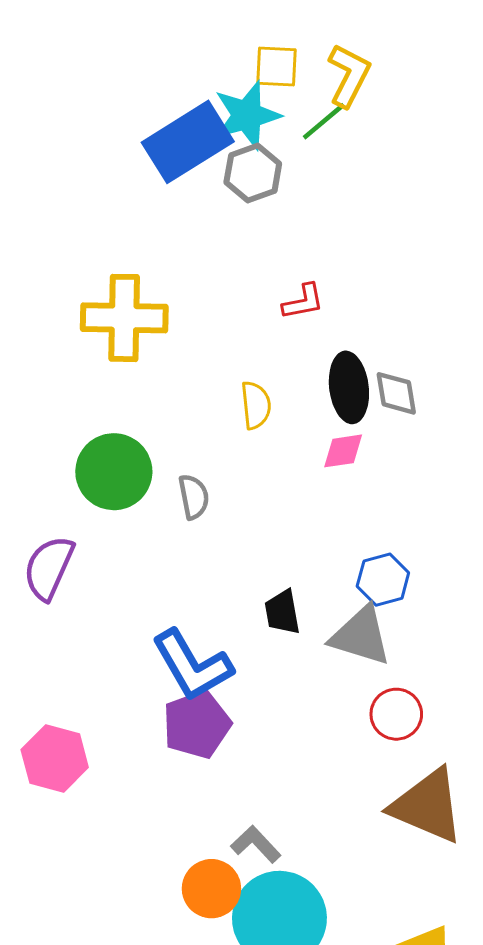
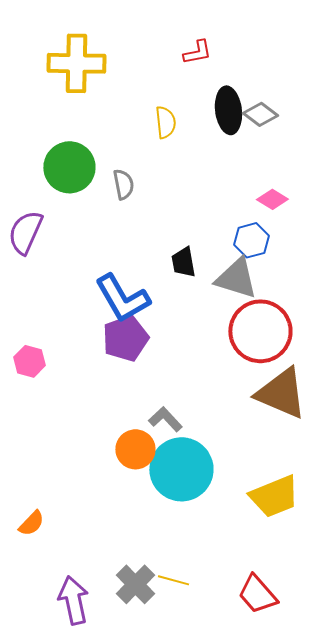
gray diamond: (396, 393) -> (260, 114), turned -44
pink diamond: (343, 451) -> (272, 199), moved, turned 40
red circle: (396, 714) -> (260, 331), size x1.8
pink hexagon: (55, 759) -> (29, 361), size x0.7

